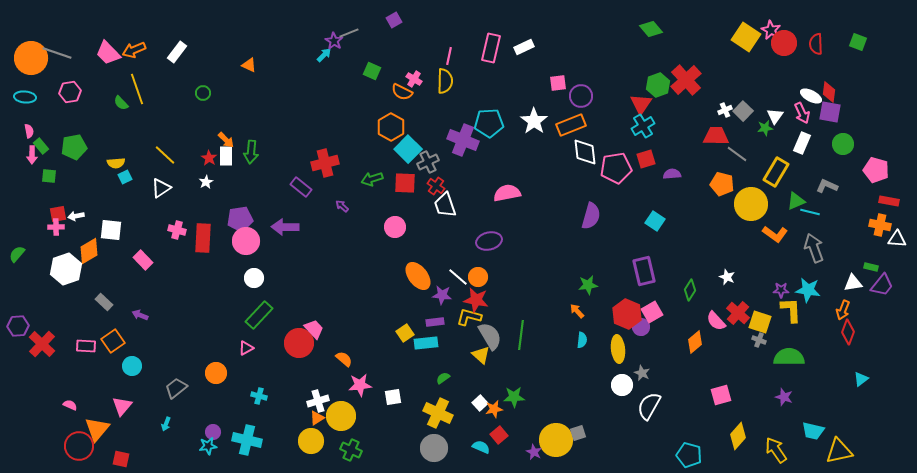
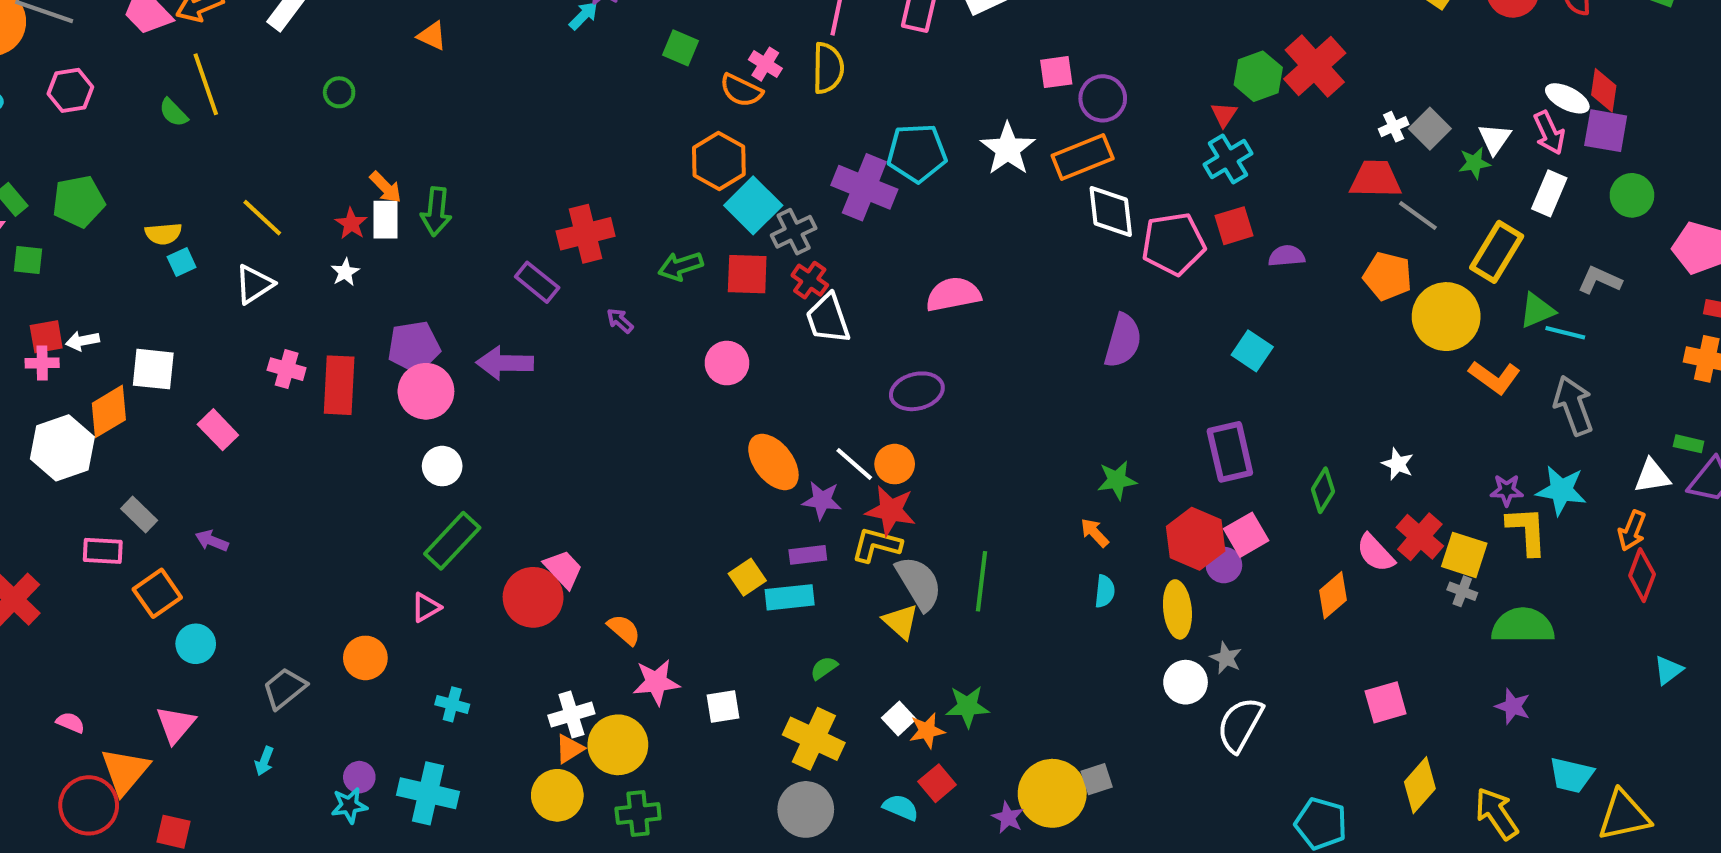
red triangle: (641, 104) -> (1224, 115), size x0.6
pink rectangle: (86, 346) -> (103, 551), moved
green cross: (351, 450) -> (638, 813), turned -30

